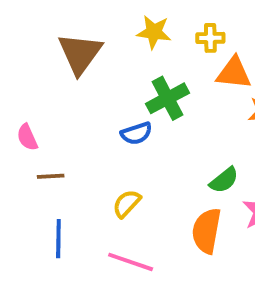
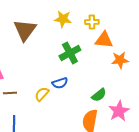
blue semicircle: (136, 133) -> (60, 83), moved
yellow semicircle: (127, 204) -> (42, 94), moved

